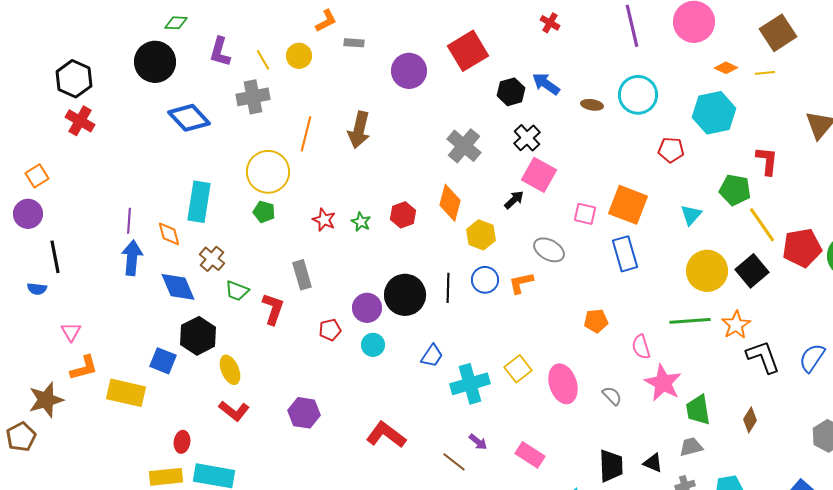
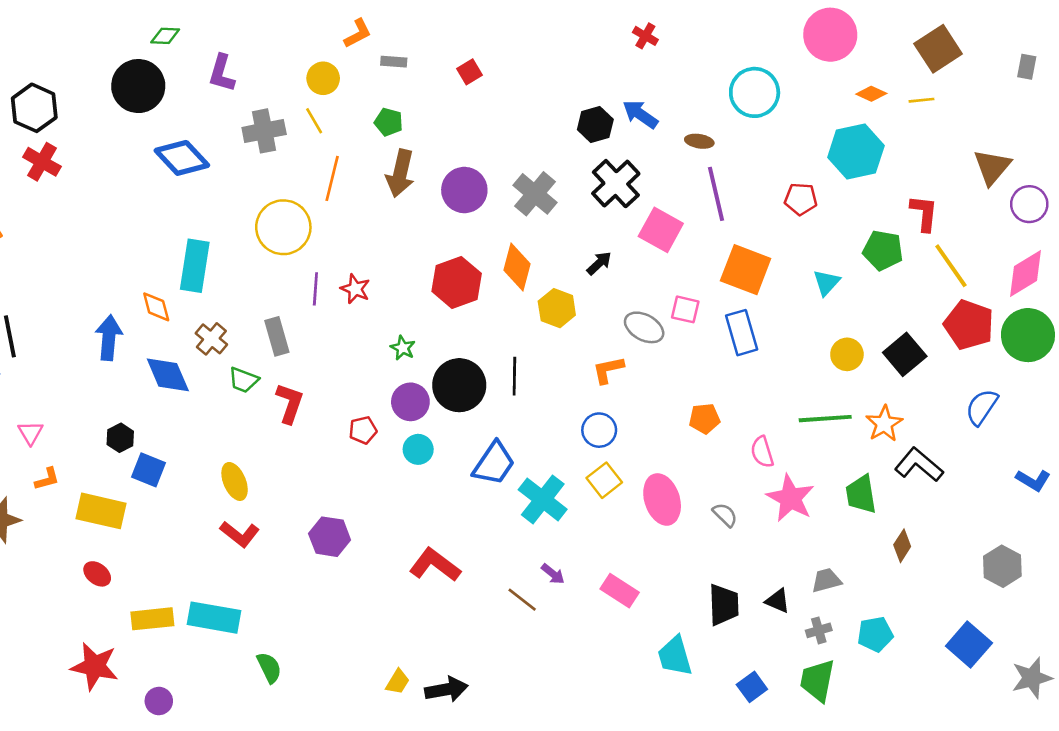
purple line: (632, 26) -> (716, 194), moved
red square: (468, 51) -> (469, 72), moved, size x0.5
yellow line: (263, 60) -> (314, 121), moved
purple circle: (409, 71) -> (464, 190), moved
cyan circle: (638, 95) -> (755, 92), moved
black cross: (527, 138) -> (616, 184), size x1.4
pink square: (539, 175) -> (661, 230), moved
green pentagon: (264, 212) -> (389, 122), moved
pink square: (585, 214) -> (685, 309), moved
red hexagon: (403, 215) -> (457, 282), size x1.5
purple line: (129, 221) -> (315, 289), moved
green star: (361, 222) -> (403, 348), moved
yellow line: (762, 225) -> (951, 266), moved
red pentagon: (802, 248) -> (969, 325), turned 30
yellow circle: (707, 271) -> (847, 354), size x0.6
gray rectangle: (302, 275) -> (277, 336), moved
blue circle: (485, 280) -> (599, 430), moved
black hexagon: (198, 336) -> (120, 438), moved, size x0.6
blue trapezoid: (432, 356) -> (494, 463), size x1.5
black L-shape: (763, 357) -> (919, 465), turned -30
blue semicircle: (812, 358) -> (982, 407), moved
orange L-shape: (84, 368) -> (47, 479), size x0.7
cyan cross: (470, 384) -> (543, 499), turned -36
green trapezoid: (698, 410) -> (861, 494), moved
red ellipse: (182, 442) -> (97, 574), moved, turned -60

